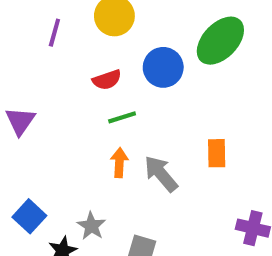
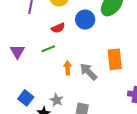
green line: (122, 117) -> (48, 49), moved
orange rectangle: (217, 153) -> (115, 59), size x1.5

